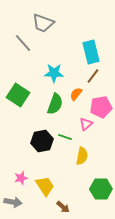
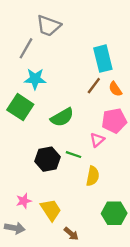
gray line: (23, 43) -> (26, 48), turned 72
cyan star: (54, 73) -> (35, 79), moved
brown line: (93, 76) -> (94, 86), moved
orange semicircle: (76, 94) -> (115, 89), moved, turned -72
green semicircle: (55, 104) -> (62, 117), turned 40

